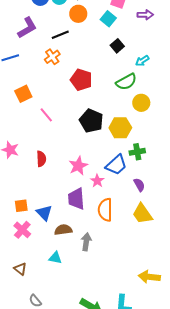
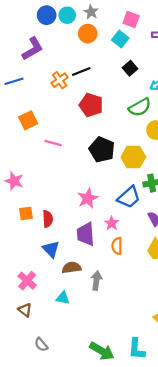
black line: (60, 35) -> (81, 72), moved
pink line: (46, 115) -> (53, 143), turned -35
red semicircle: (41, 159) -> (48, 219), moved
pink star: (97, 181) -> (112, 223), moved
orange square: (21, 206) -> (26, 213), moved
orange semicircle: (105, 210) -> (117, 246), size x0.7
pink cross: (22, 230) -> (27, 281), moved

